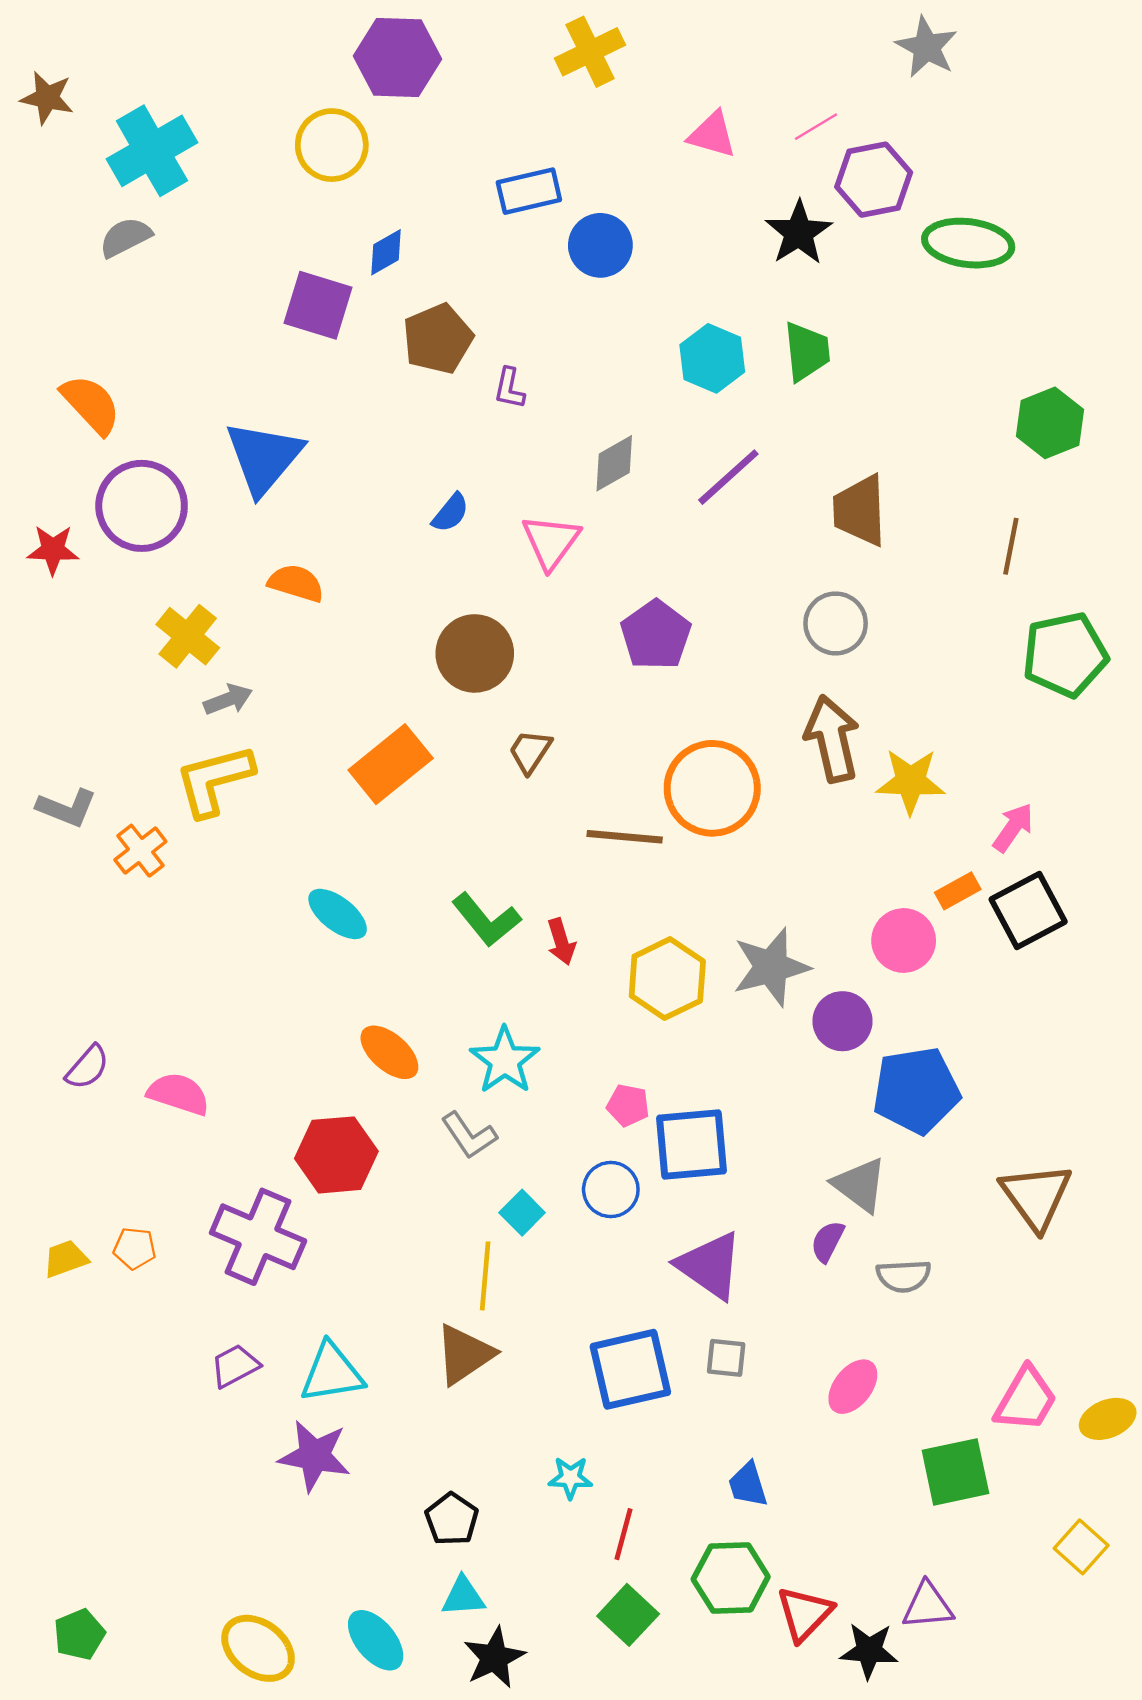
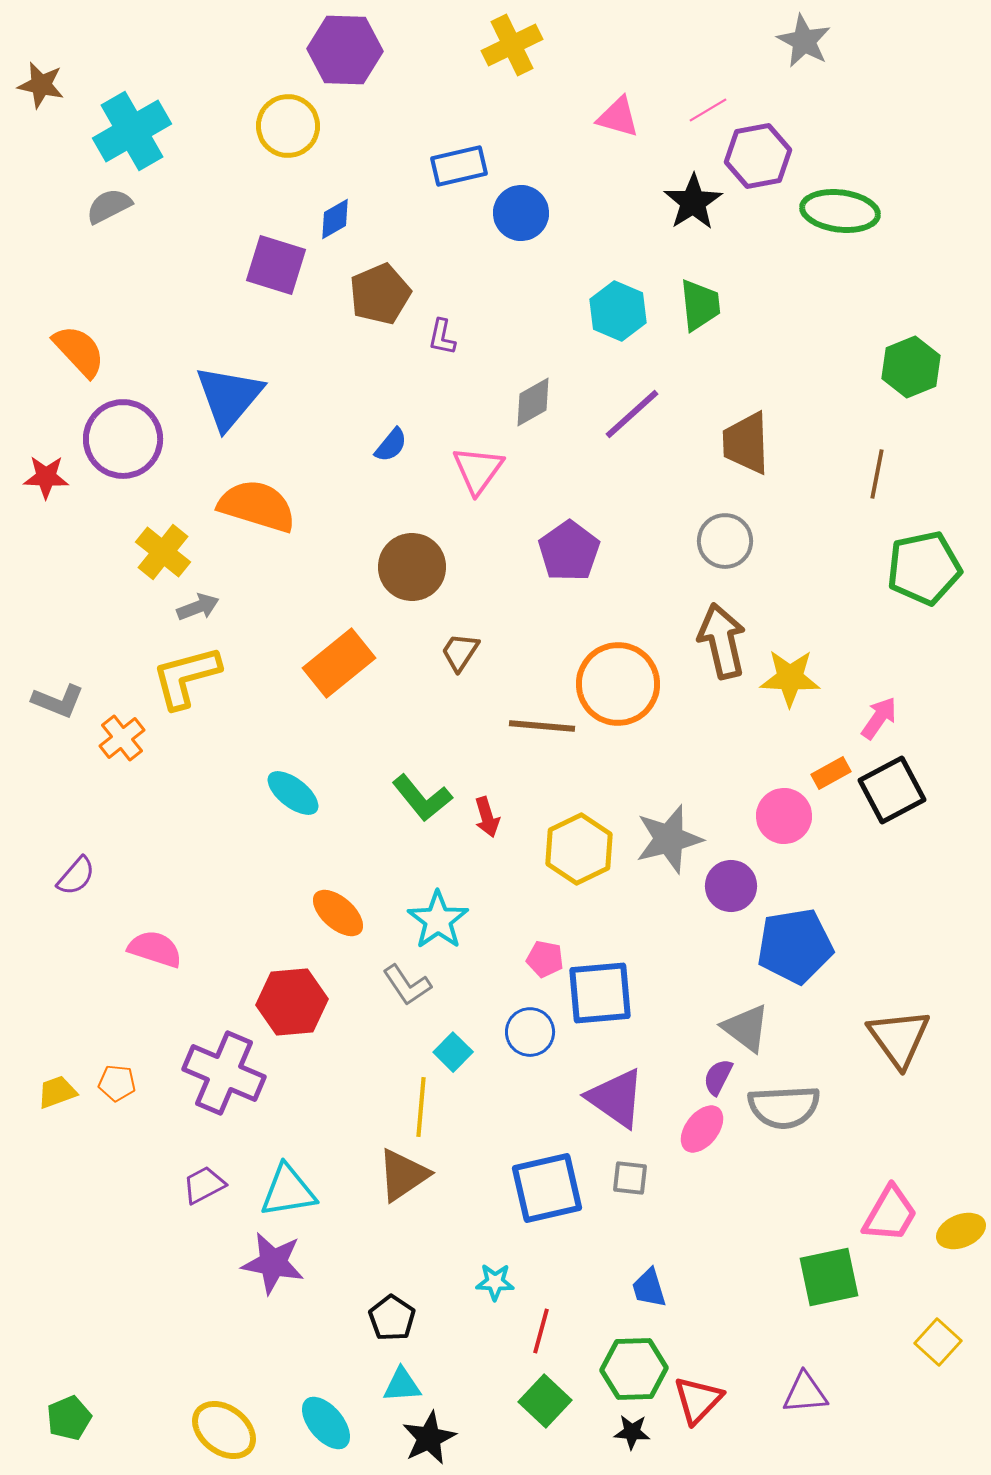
orange semicircle: (296, 583) -> (257, 506), size x1.6
purple semicircle: (87, 1067) -> (76, 876), moved
gray semicircle: (904, 1276) -> (784, 1107), size x1.5
pink ellipse: (853, 1387) -> (702, 1129), moved
black star: (869, 1651) -> (632, 1432), moved, size x0.7

